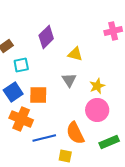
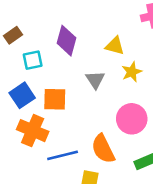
purple diamond: (46, 37) -> (67, 41), moved, turned -30
yellow triangle: (75, 54) -> (115, 46), moved
yellow star: (97, 86) -> (132, 72), moved

